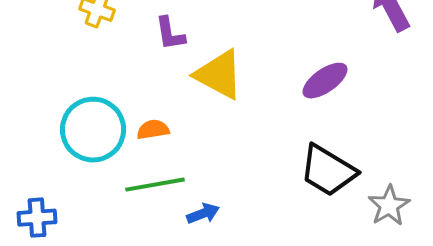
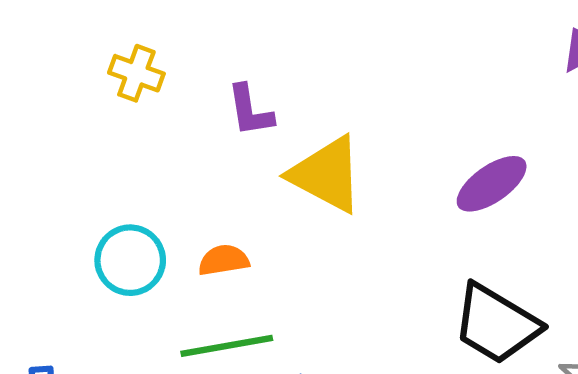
cyan circle: (93, 130) -> (130, 260), size x0.7

